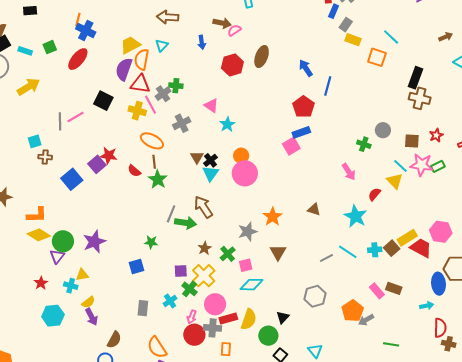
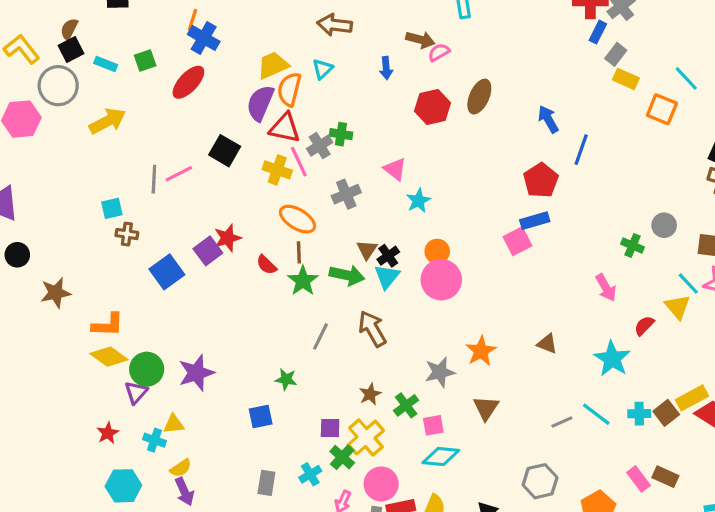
red star: (109, 156) -> (228, 238), turned -30
green arrow: (186, 223) -> (347, 275), moved

